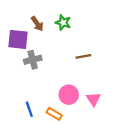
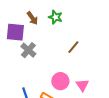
brown line: (83, 56) -> (73, 47), turned -40
gray cross: (33, 60) -> (28, 50), turned -35

